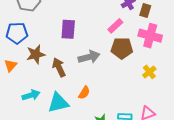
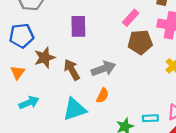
gray arrow: (89, 57) -> (103, 69), moved
cyan arrow: (31, 95) -> (29, 103), moved

